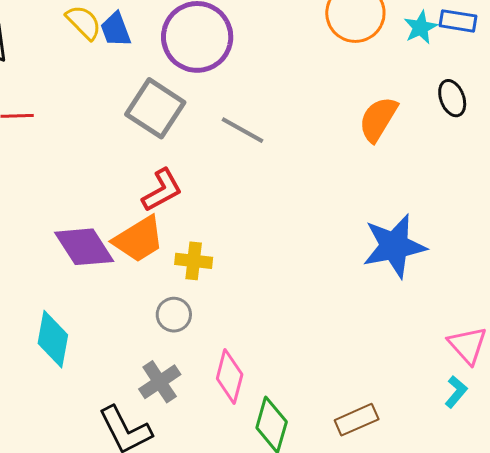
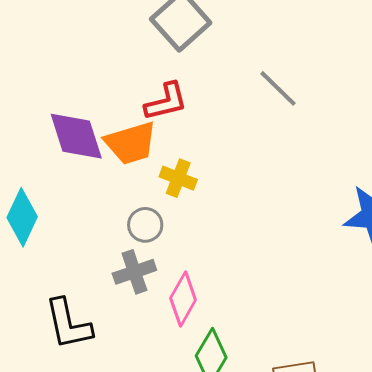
gray line: (242, 130) -> (278, 88), moved
gray cross: (160, 382) -> (134, 272), moved

